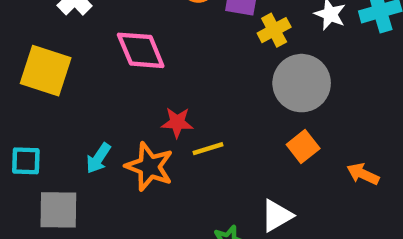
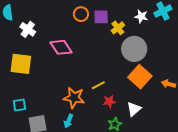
red star: (177, 122) -> (109, 102), moved
orange square: (303, 146) -> (140, 77), size x1.6
cyan arrow: (98, 158) -> (68, 121), moved

